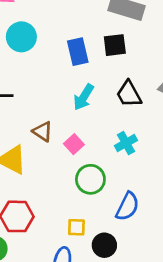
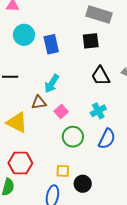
blue rectangle: (78, 52) -> (51, 44), moved
cyan arrow: (84, 97) -> (52, 84), moved
brown triangle: (43, 132) -> (39, 102), turned -42
blue semicircle: (127, 206) -> (107, 139), moved

